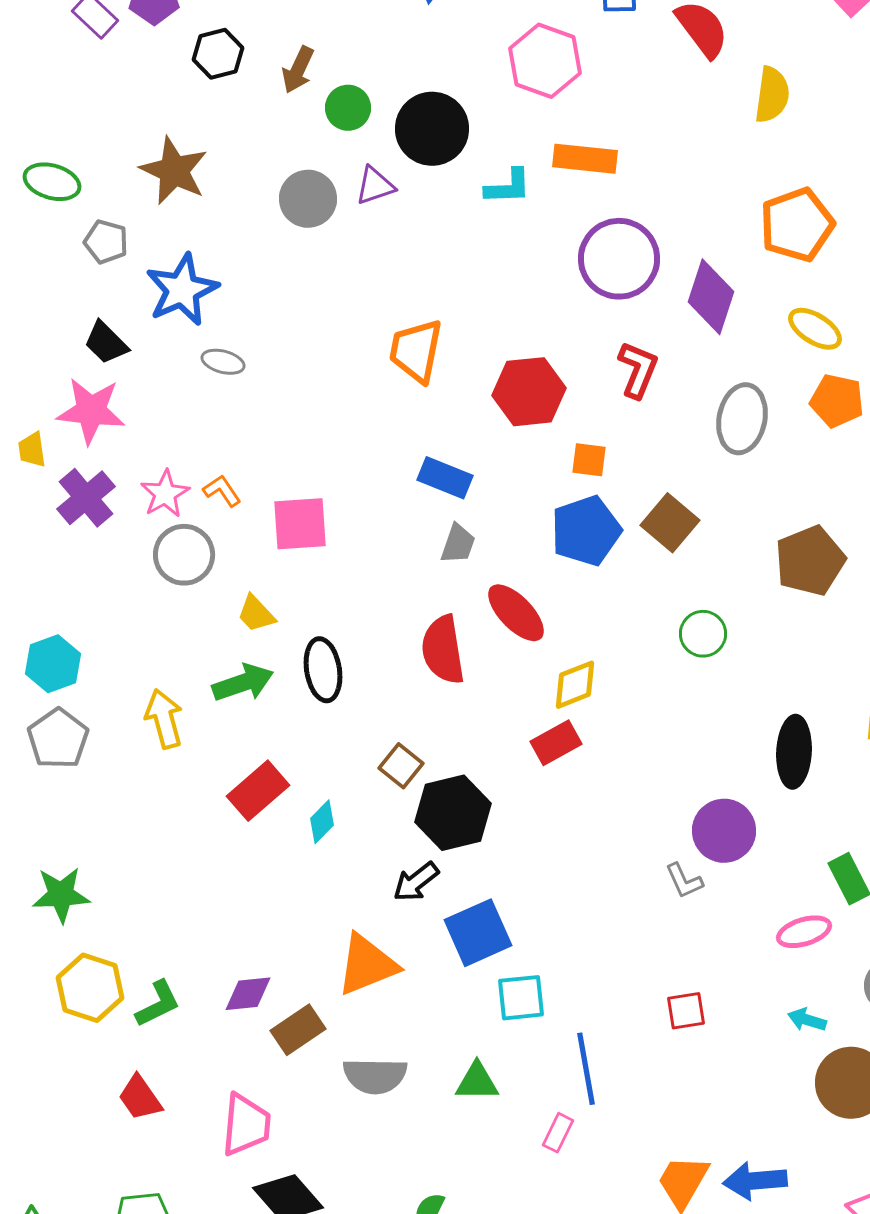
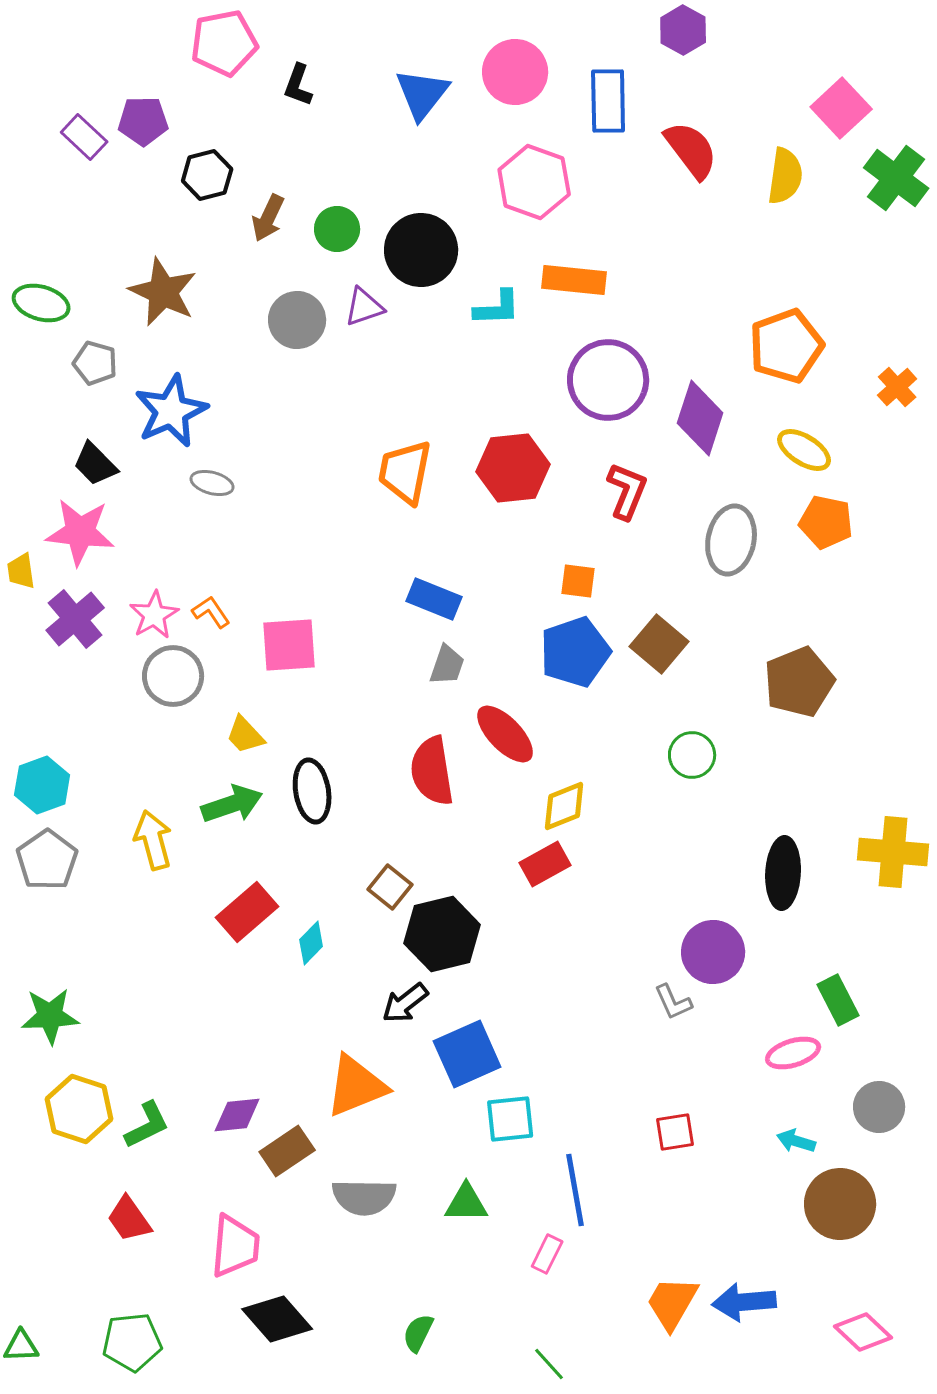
brown arrow: (298, 70) -> (268, 218), moved
yellow semicircle: (772, 95) -> (785, 176), moved
red hexagon: (529, 392) -> (513, 468), moved

